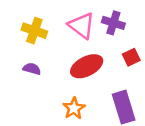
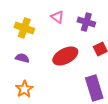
pink triangle: (82, 25) -> (57, 17), moved, size x0.6
orange star: (74, 108) -> (24, 89), moved

